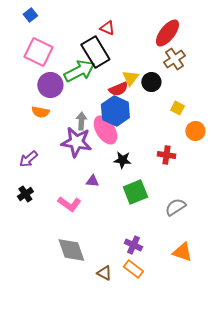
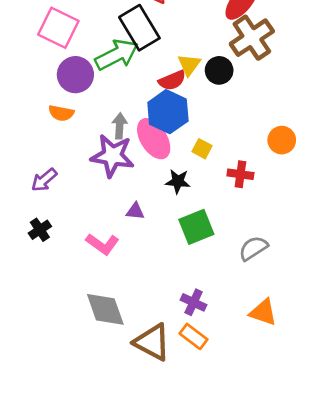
brown cross: (174, 59) -> (252, 38), size x1.4
yellow square: (177, 108) -> (202, 149), moved
brown triangle: (104, 273) -> (152, 342), size x1.8

